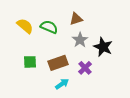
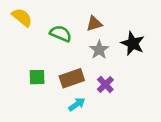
yellow semicircle: (25, 26) -> (22, 17), moved
black star: (103, 47) -> (133, 43), moved

